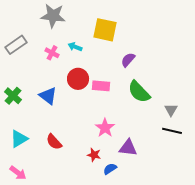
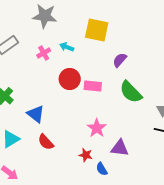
pink cross: (52, 53) -> (44, 53), turned 32
blue triangle: (48, 96) -> (36, 114), moved
blue semicircle: (110, 169) -> (102, 169), turned -88

